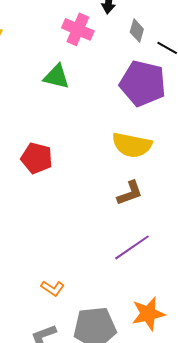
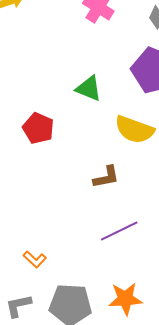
green triangle: (56, 77) -> (89, 88), moved
brown L-shape: (130, 193) -> (106, 177), moved

